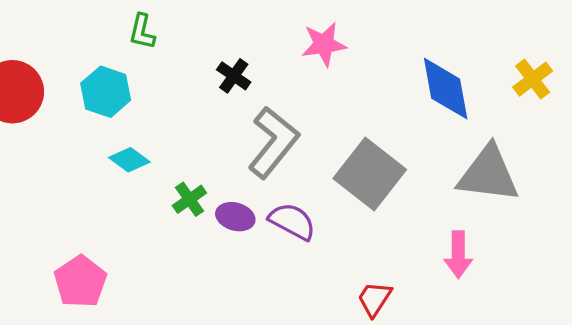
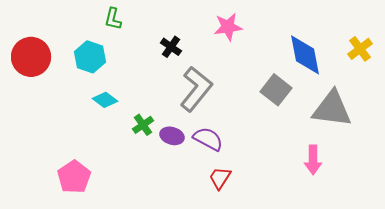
gray square: (370, 174) -> (276, 90), moved, size x0.7
red trapezoid: (374, 299) -> (220, 178), moved

